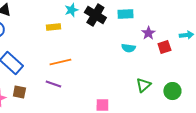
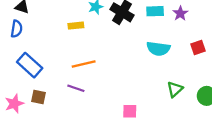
purple star: (148, 33) -> (180, 13), moved
cyan semicircle: (128, 48) -> (158, 49), size x1.5

